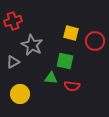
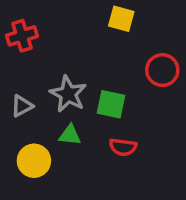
yellow square: (71, 33) -> (121, 19), moved
gray star: (32, 45) -> (68, 94), moved
green triangle: (51, 78) -> (70, 135), moved

